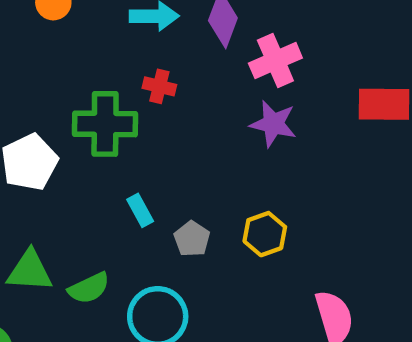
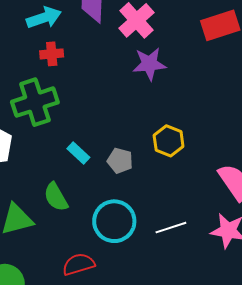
red cross: (159, 86) -> (52, 54), moved
green semicircle: (89, 288) -> (56, 197), moved, turned 104

